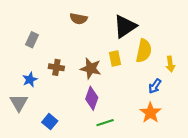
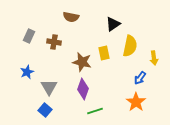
black triangle: (125, 26) -> (113, 24), size x0.7
brown cross: (56, 67) -> (54, 42), moved
gray triangle: (19, 103) -> (49, 87), moved

